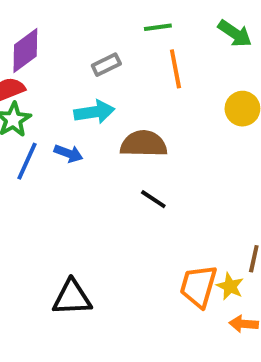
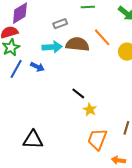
orange line: (175, 69) -> (102, 37), moved, turned -36
brown semicircle: (144, 144) -> (77, 44), moved
yellow star: (230, 286) -> (90, 110), moved

